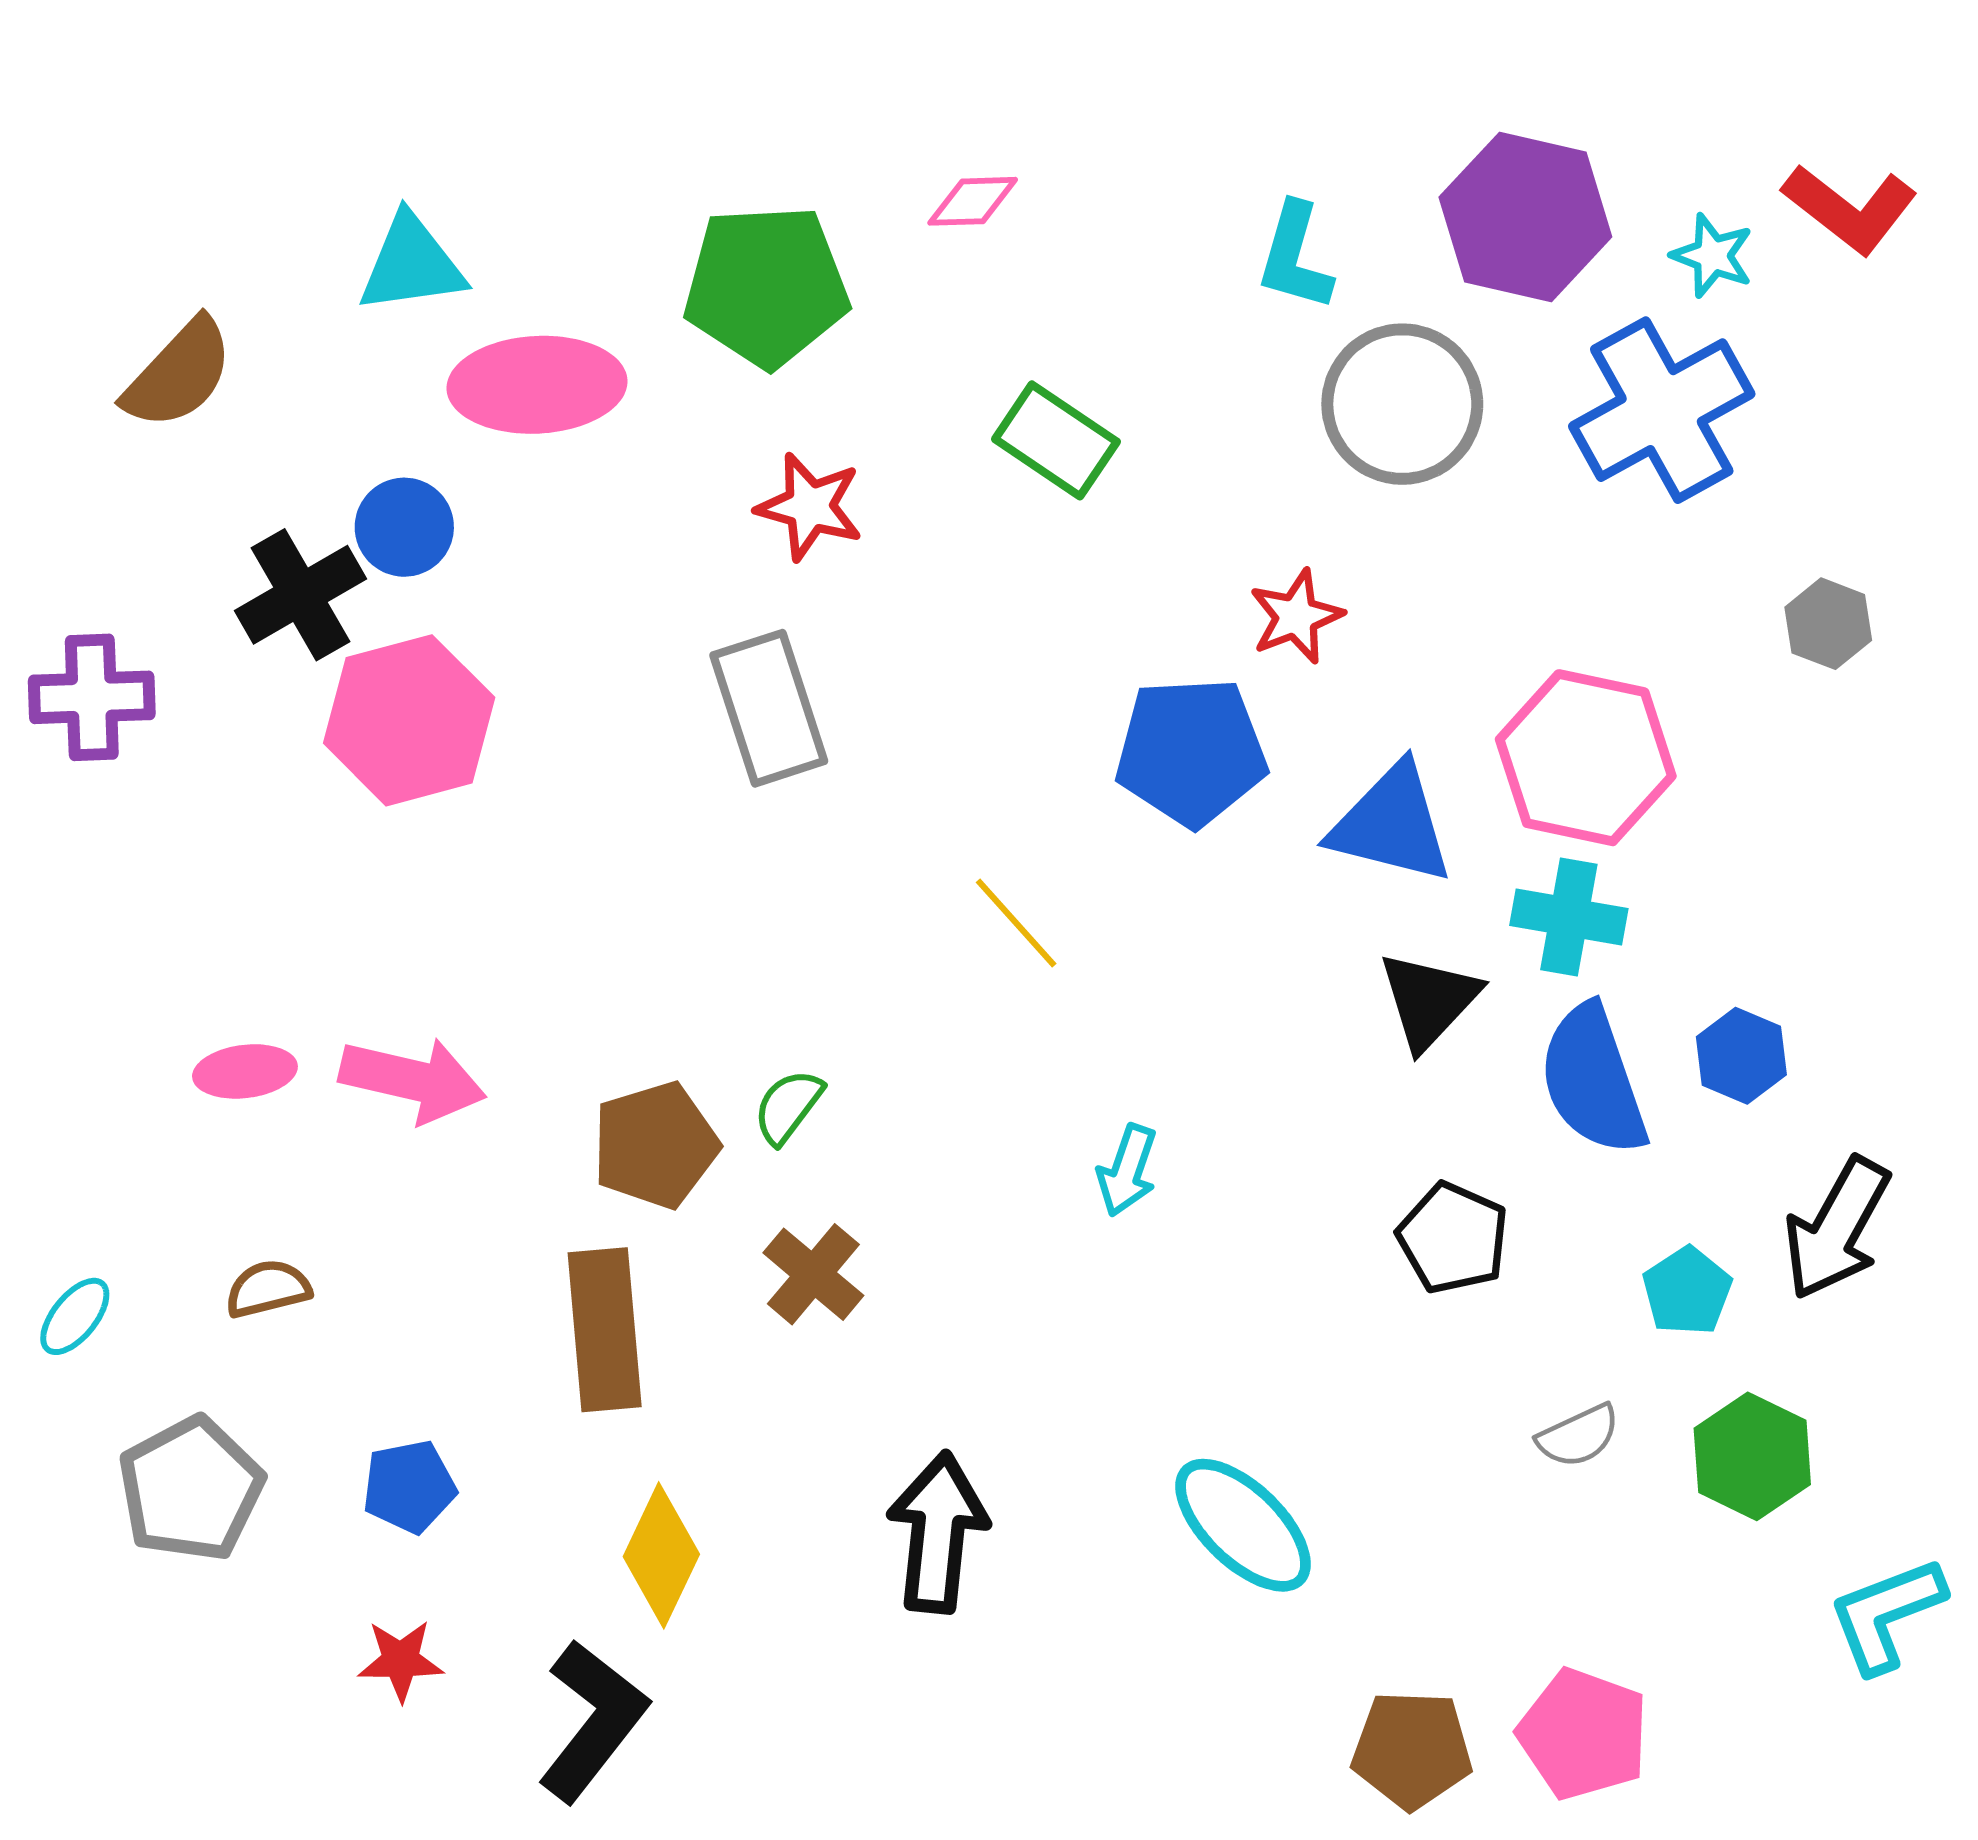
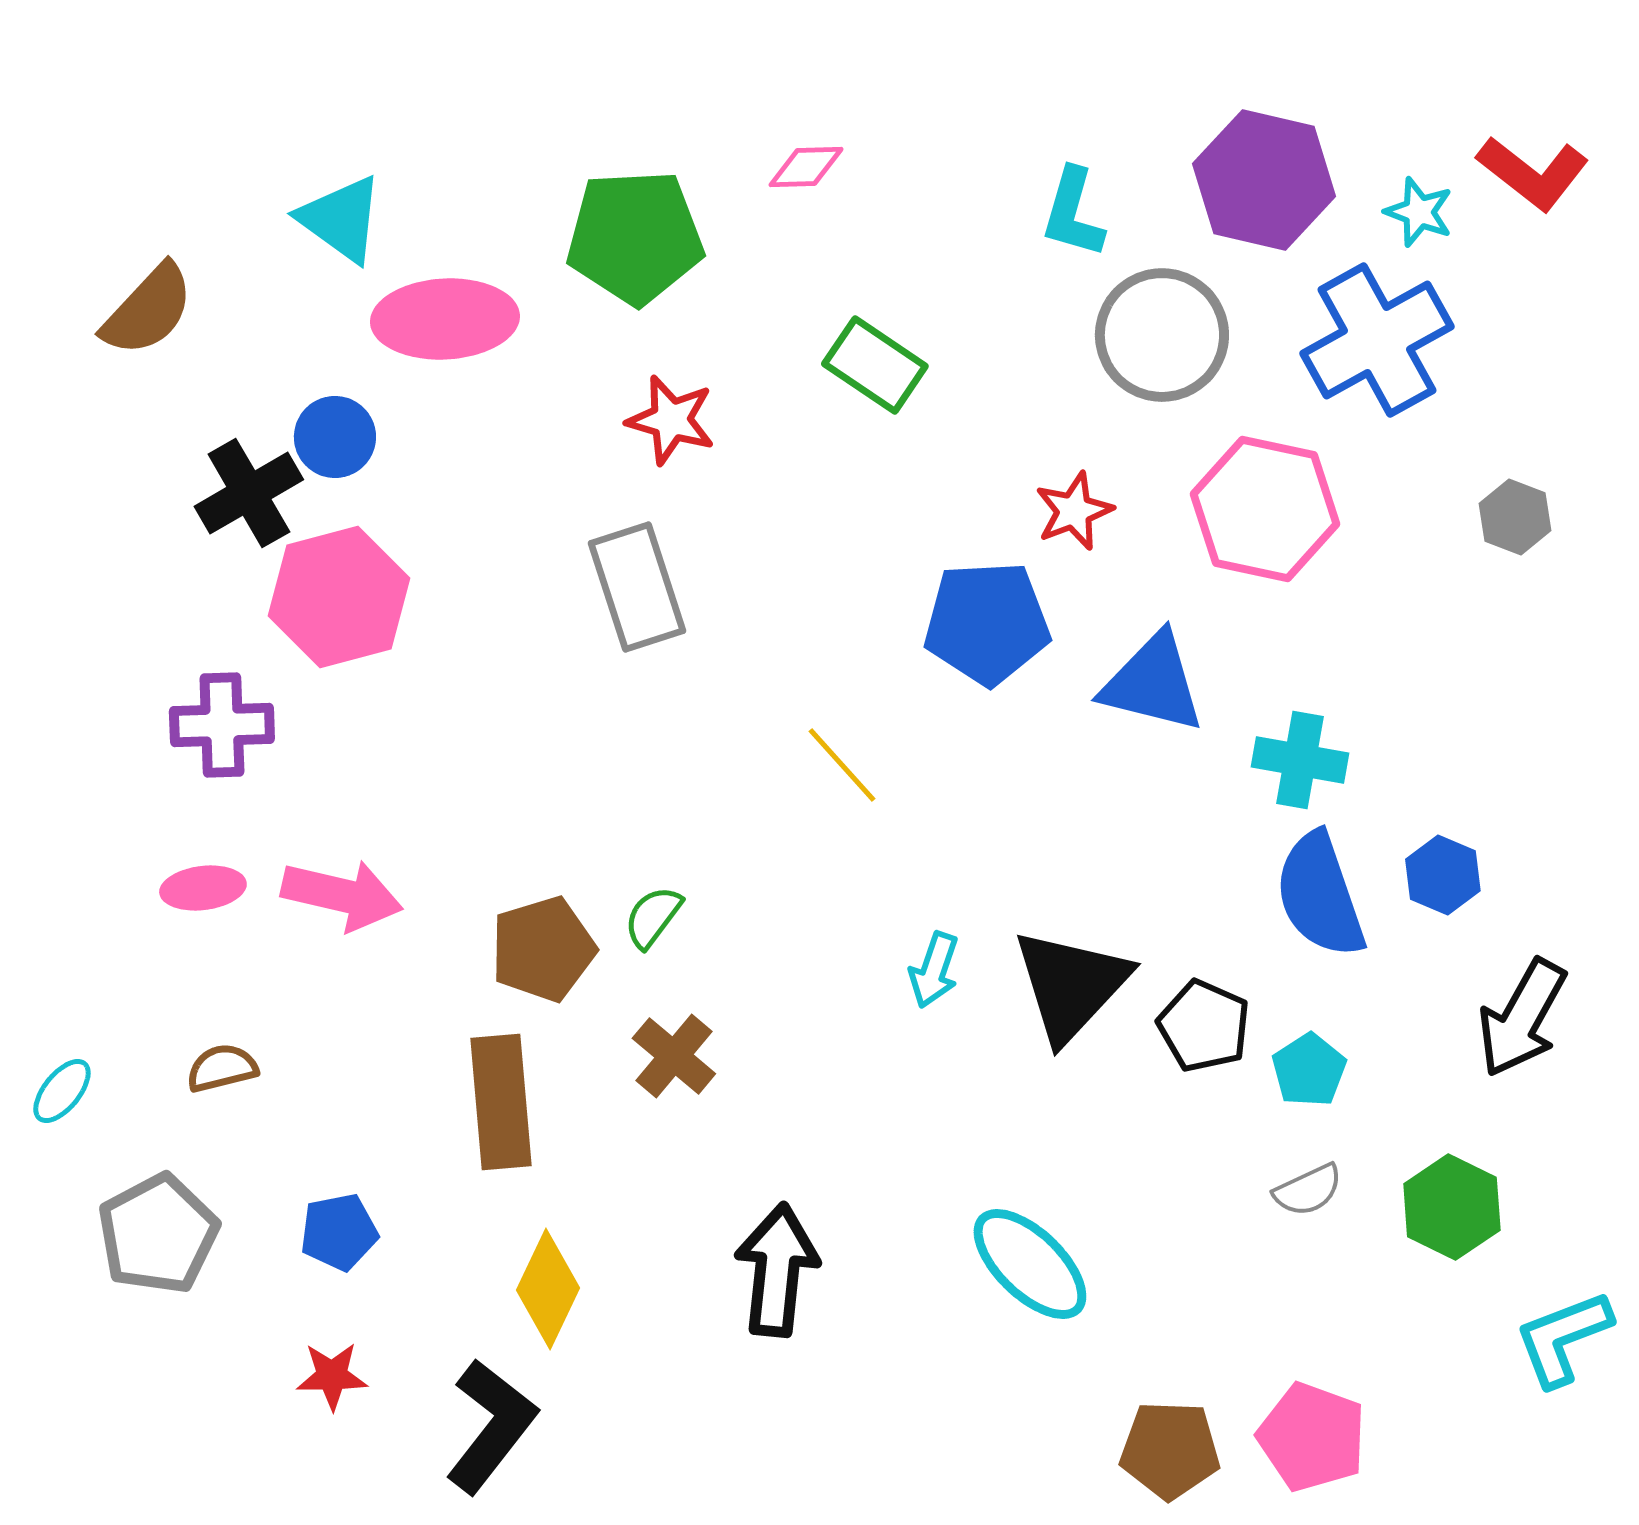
cyan triangle: (412, 264) -> (341, 219), turned 44
purple cross: (92, 697) -> (222, 725), moved
pink hexagon: (1586, 758) -> (1265, 509), moved
black triangle: (1429, 1000) -> (1071, 985), moved, size x1.4
cyan pentagon: (1687, 1291) -> (1309, 1070), moved

